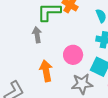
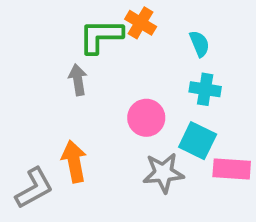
orange arrow: (46, 71) -> (74, 161), moved

